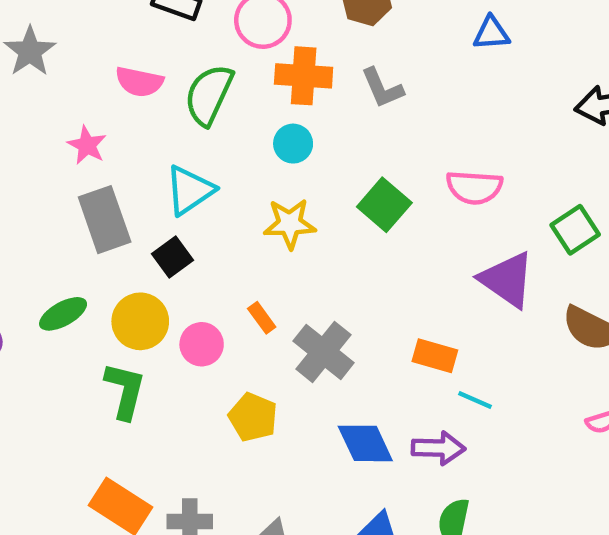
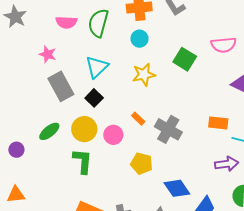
blue diamond: (365, 443) -> (177, 188), moved

